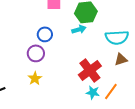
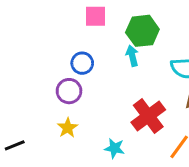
cyan arrow: (79, 29) -> (132, 56), turned -88
cyan star: (93, 92) -> (115, 148), moved

